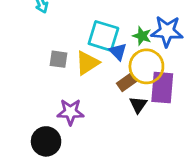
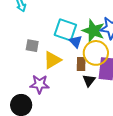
green star: (142, 36) -> (93, 31), size x1.6
yellow triangle: (87, 63) -> (52, 60), moved
brown rectangle: (127, 82) -> (81, 64), turned -56

